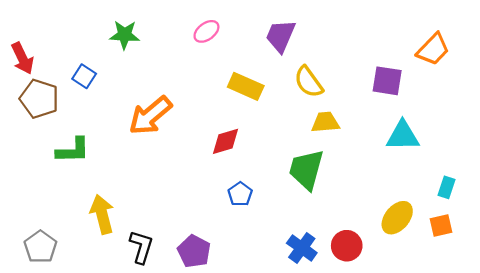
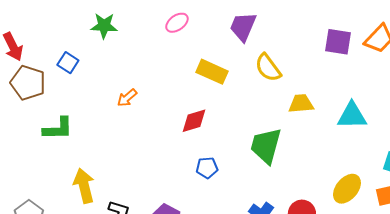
purple square: (387, 81) -> (338, 42), moved
orange arrow: (150, 116) -> (127, 98), size x0.5
yellow trapezoid: (325, 122) -> (301, 104), moved
blue pentagon: (240, 194) -> (207, 168), turned 30

